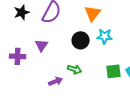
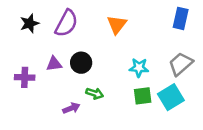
cyan star: (105, 36) -> (139, 68), moved
black circle: (81, 40) -> (81, 63), moved
purple triangle: (42, 45) -> (54, 64), turned 48

